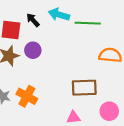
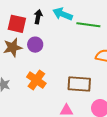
black arrow: (33, 20) -> (38, 17), turned 48
orange cross: (27, 96) -> (36, 80), moved

